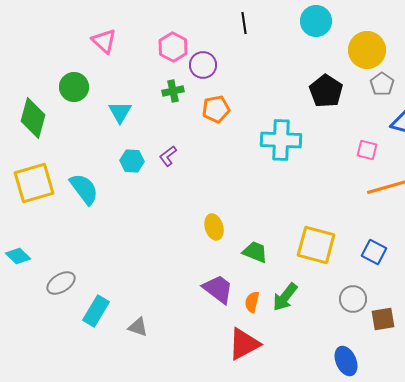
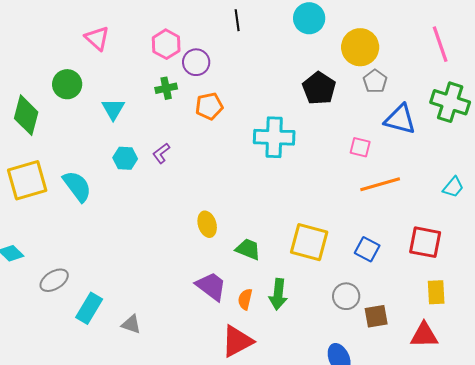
green arrow: (285, 297) -> (278, 294), turned -32

